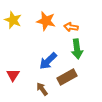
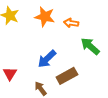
green arrow: (77, 49) -> (90, 46), moved, turned 138

